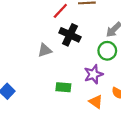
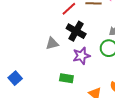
purple star: (93, 74) -> (81, 56), moved

